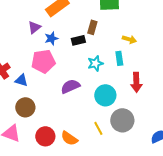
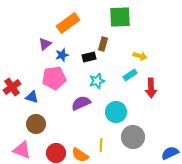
cyan rectangle: (119, 58) -> (130, 75), turned 64
cyan star: (95, 63) -> (97, 81), moved
red arrow: (136, 82) -> (151, 88), moved
yellow line: (98, 128) -> (101, 145), moved, turned 32

